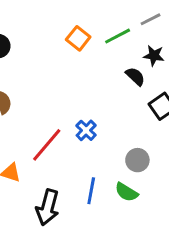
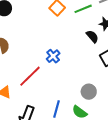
blue cross: (86, 130) -> (53, 56), moved

